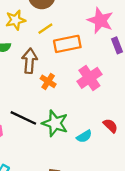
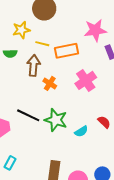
pink star: (100, 20) -> (95, 30), turned -30
yellow line: (45, 29) -> (42, 44), moved, turned 48

